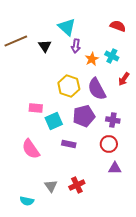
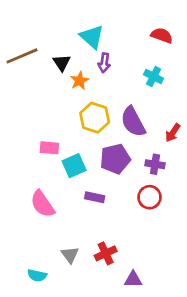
orange star: (92, 59) -> (80, 81), moved
red arrow: (124, 79) -> (173, 133), moved
purple triangle: (115, 168) -> (133, 279), moved

